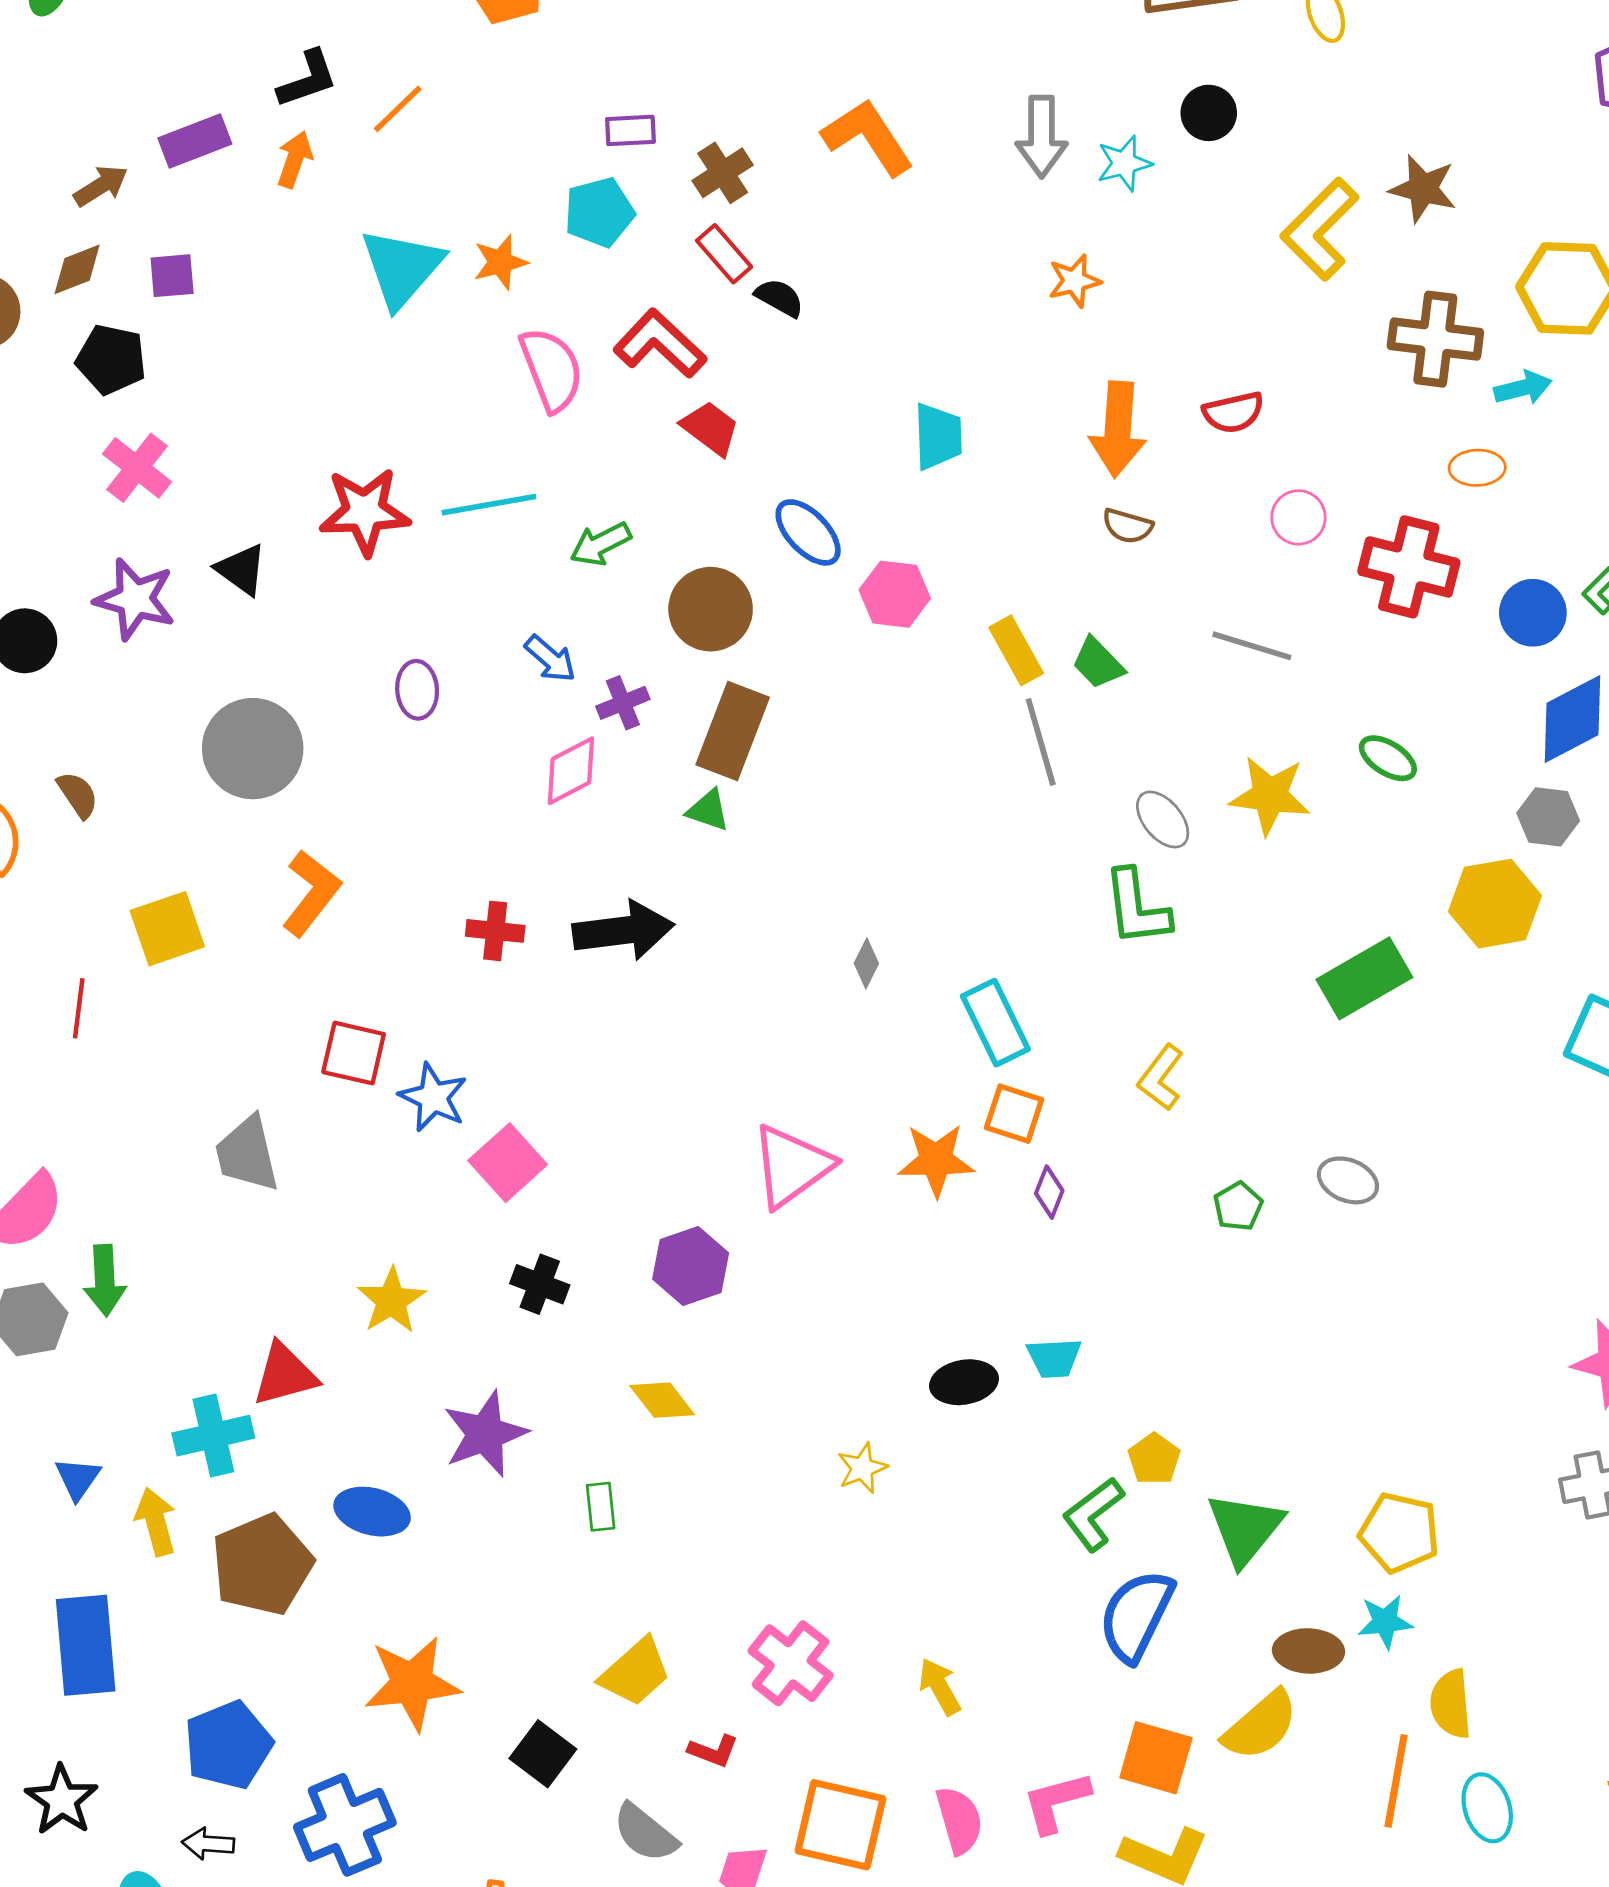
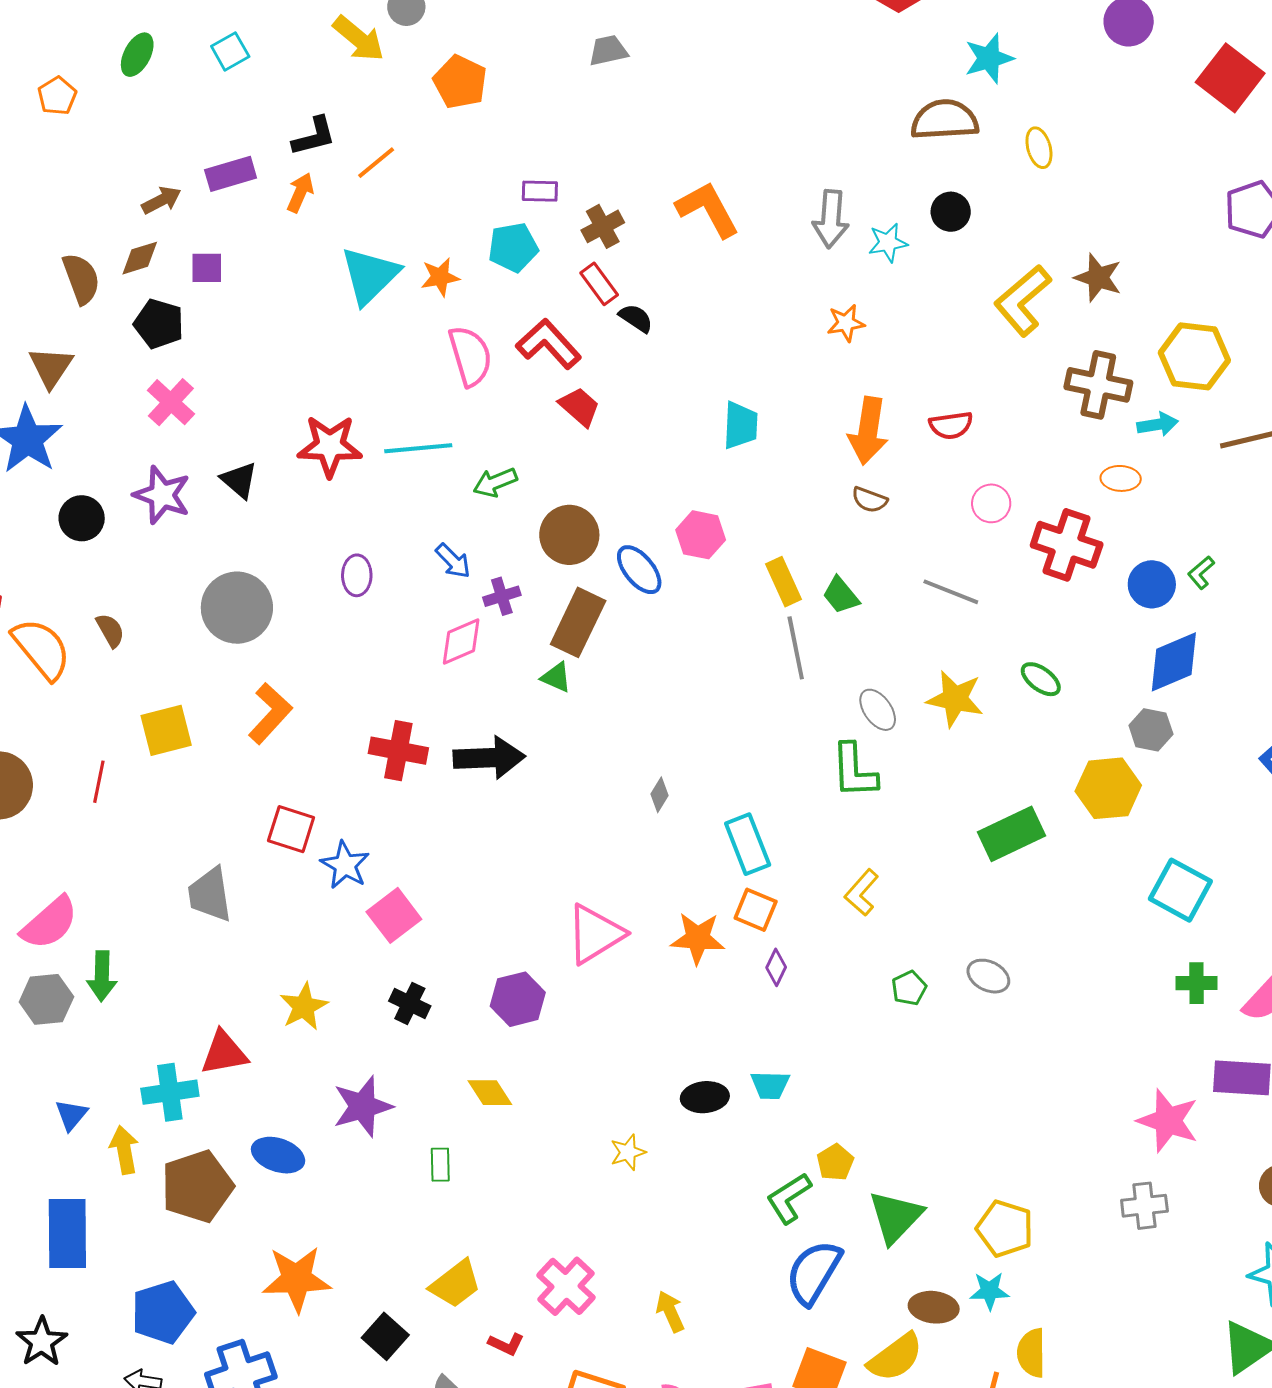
blue ellipse: (808, 532) -> (639, 570), moved
red cross: (495, 931) -> (398, 751), size x1.4

